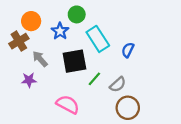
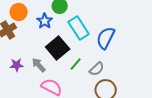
blue semicircle: (128, 50) -> (106, 38), size x1.6
gray arrow: (40, 59) -> (39, 65), moved
black square: (74, 61) -> (58, 48), turned -30

